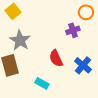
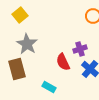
purple cross: (73, 30) -> (80, 49), moved

